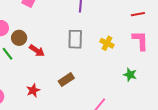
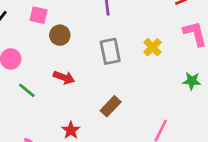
brown circle: (19, 38) -> (60, 35), moved
yellow cross: (107, 43) -> (153, 47), turned 32

